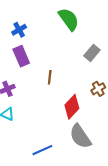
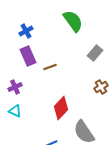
brown line: (50, 77) -> (50, 67), moved, turned 64
red diamond: (72, 107) -> (61, 108), moved

